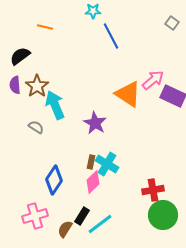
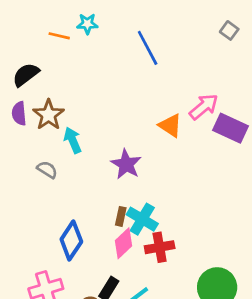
cyan star: (93, 11) -> (87, 24), moved
orange triangle: (128, 94) -> (170, 125), size x0.7
cyan arrow: (55, 105) -> (73, 140), size x0.7
red cross: (153, 190) -> (160, 247), moved

